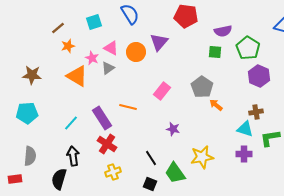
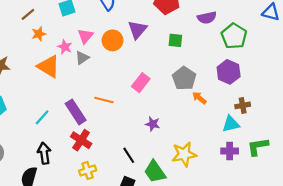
pink triangle: (111, 48) -> (85, 36), turned 42
green square: (215, 52) -> (175, 40), moved
purple hexagon: (259, 76) -> (229, 72), moved
cyan triangle: (245, 129) -> (231, 124), turned -30
green L-shape: (270, 138) -> (258, 147), moved

